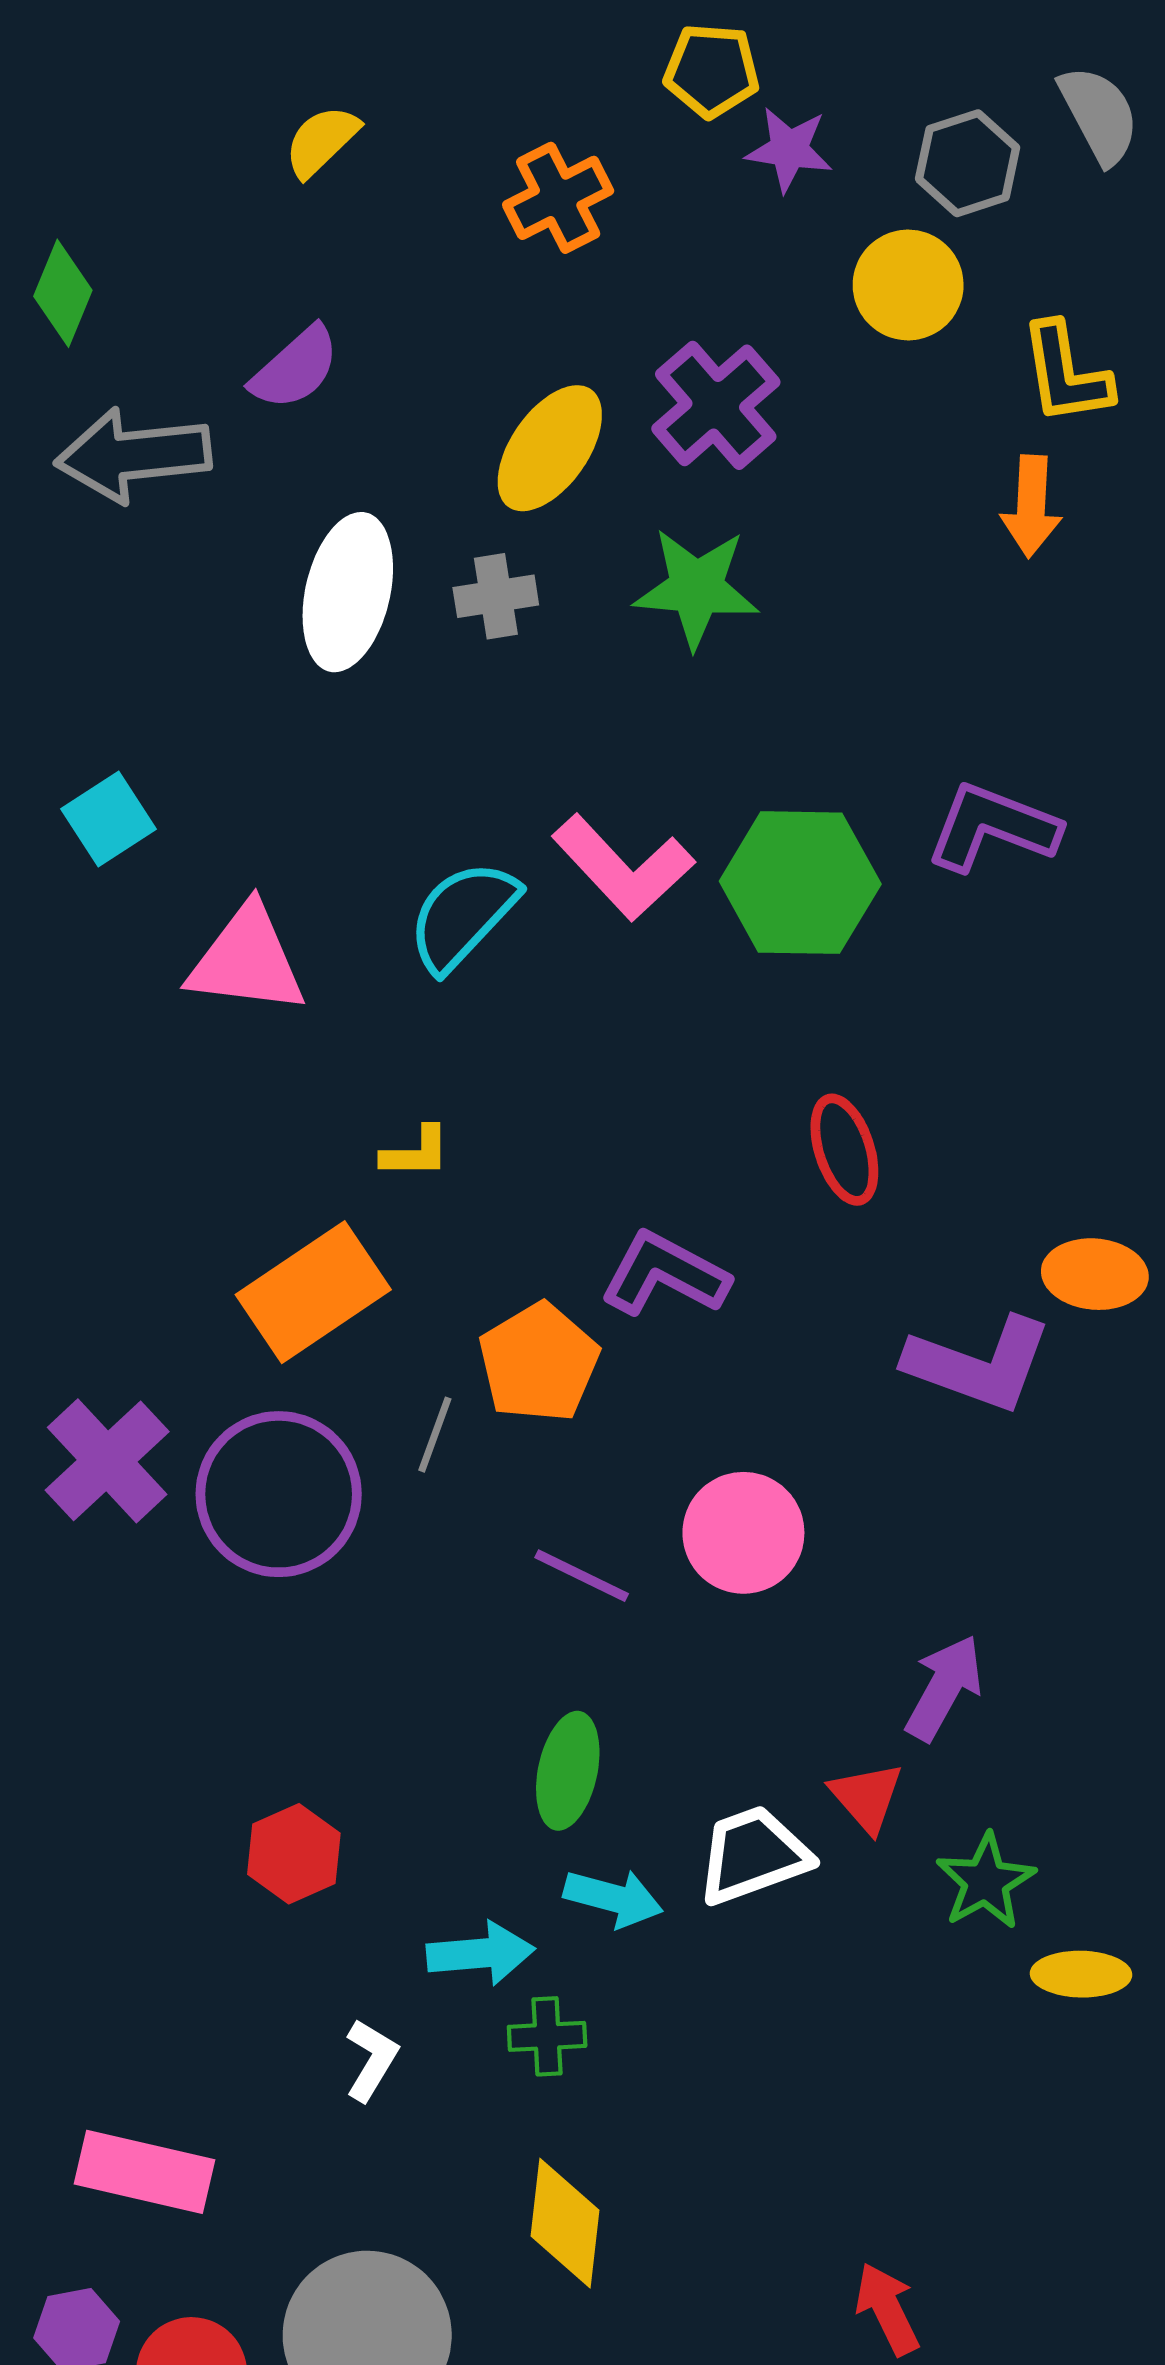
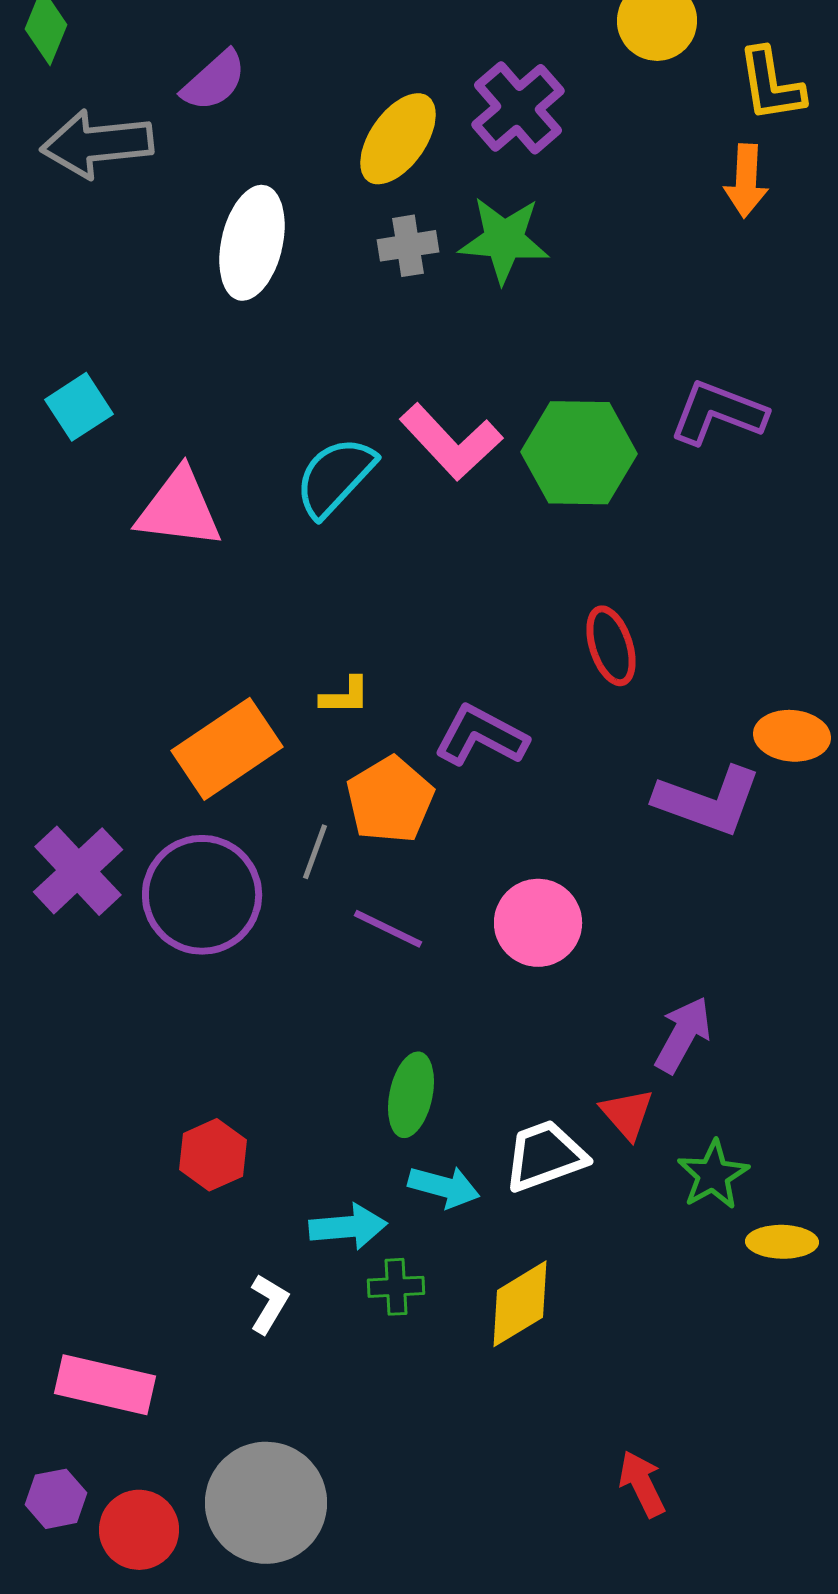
gray cross: (496, 596) -> (408, 246), moved
yellow L-shape: (416, 1152) -> (345, 696), moved
purple line: (582, 1576) -> (388, 929), moved
yellow diamond: (565, 2223) -> (520, 1304), moved, turned 52

